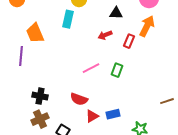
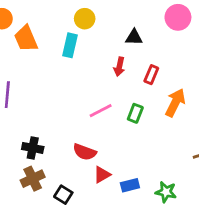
orange arrow: (147, 26) -> (175, 103), moved
orange trapezoid: (35, 33) -> (26, 39), moved
red arrow: (105, 35) -> (119, 67), turned -56
blue rectangle: (113, 114) -> (130, 185), moved

